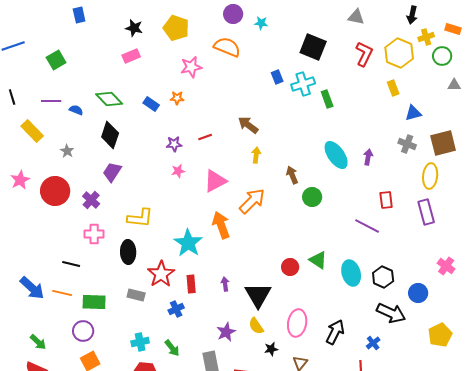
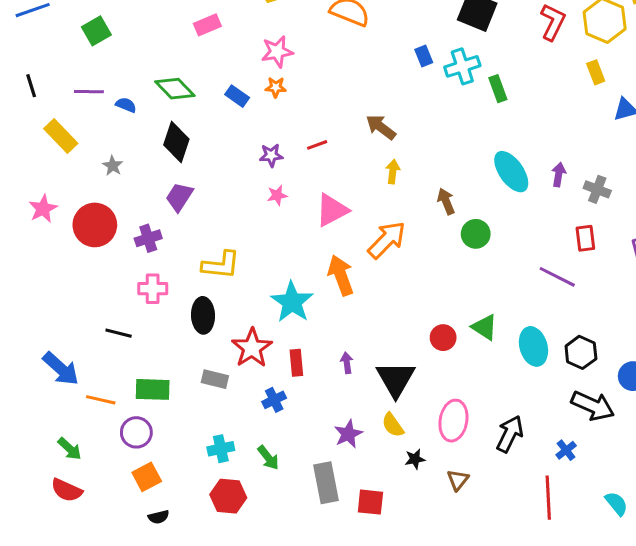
pink star: (191, 67) -> (277, 52), moved
gray cross: (407, 144) -> (597, 189), moved
purple cross: (91, 200) -> (148, 238), turned 30
orange line: (62, 293) -> (101, 400), moved

